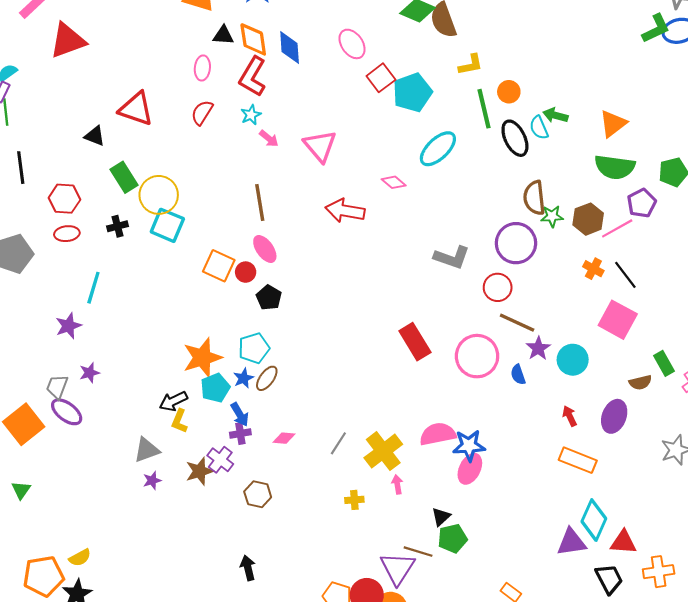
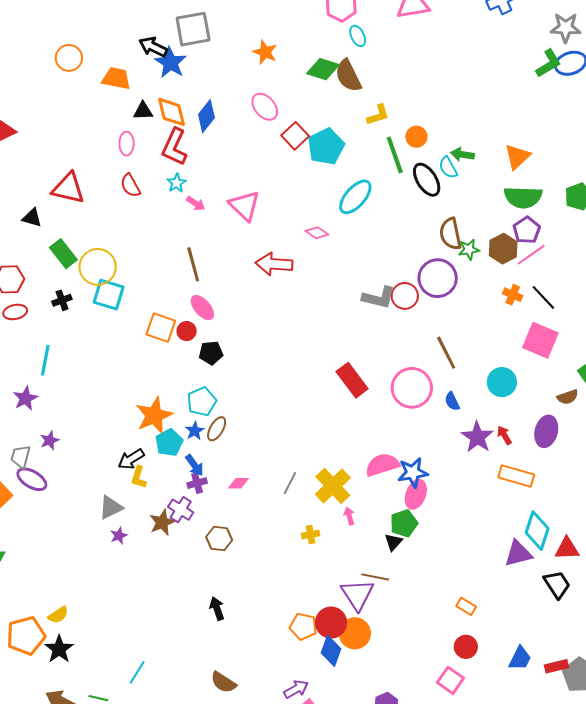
blue diamond: (290, 48) -> (206, 116), turned 48
red semicircle: (202, 113) -> (130, 185), turned -55
purple pentagon: (642, 203) -> (527, 230), moved
red circle: (498, 287) -> (405, 296), moved
black pentagon: (269, 298) -> (211, 353), turned -30
brown line: (517, 323) -> (446, 353), turned 44
purple star: (538, 348) -> (477, 437), moved, size x1.4
green pentagon: (453, 538) -> (404, 523), moved

